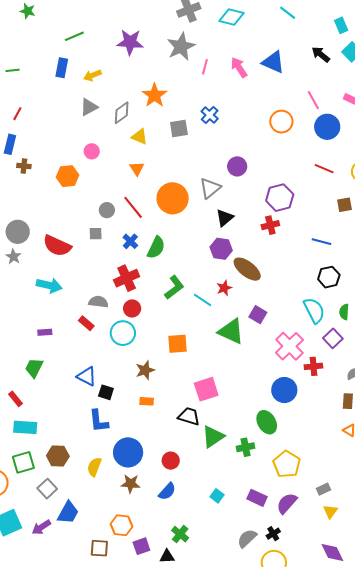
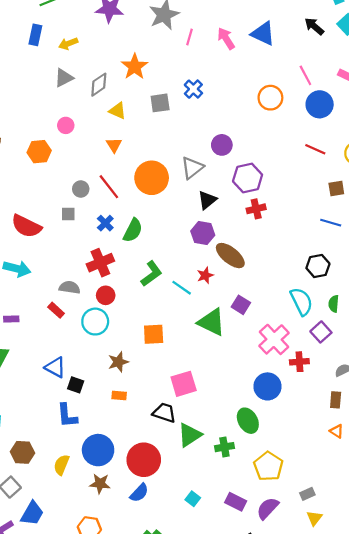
purple hexagon: (280, 198) -> (248, 178), moved
blue line: (322, 242) -> (331, 223), moved
red circle: (171, 461) -> (144, 460), size x1.8

